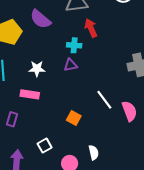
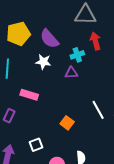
purple semicircle: (40, 19) -> (49, 39), moved
cyan cross: (74, 45) -> (77, 55), turned -32
white star: (37, 69) -> (43, 62), moved

